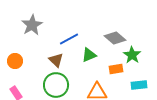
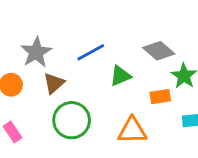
gray star: (32, 25) -> (36, 52), moved
brown triangle: (56, 60) -> (54, 83), moved, turned 35

